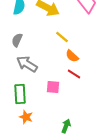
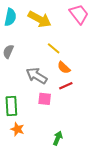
gray arrow: (27, 64) -> (37, 76), moved
red line: (74, 74) -> (66, 86), turned -56

